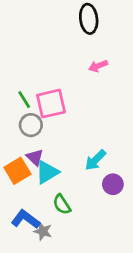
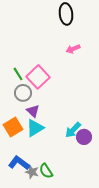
pink square: (51, 104) -> (38, 77), turned -30
purple triangle: (35, 157) -> (33, 111), moved
cyan arrow: (95, 160) -> (73, 130), moved
green semicircle: (62, 204) -> (46, 171), moved

